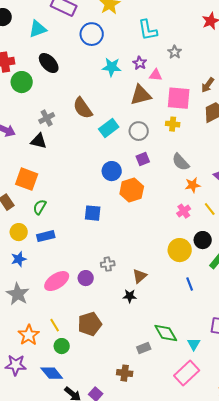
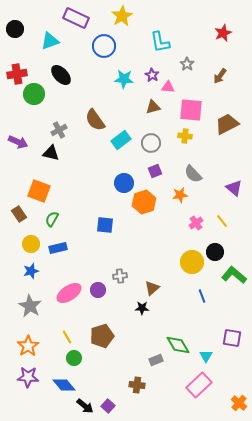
brown arrow: (208, 85) -> (220, 76), moved
brown triangle: (141, 95) -> (153, 107), size x0.7
orange star: (193, 185) -> (180, 195), moved
orange star: (29, 335) -> (28, 346), moved

